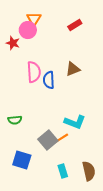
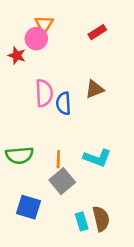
green semicircle: (15, 120) -> (19, 155), size x1.5
orange line: (62, 138) -> (58, 159), moved, turned -56
brown semicircle: (89, 171) -> (101, 219), moved

